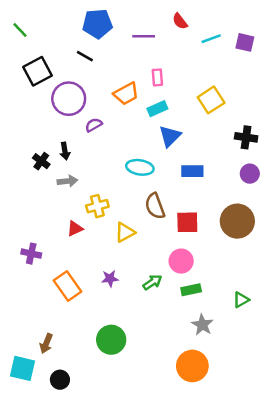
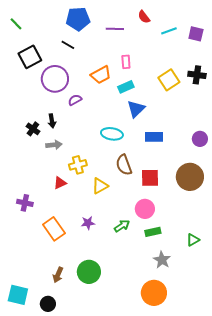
black cross: (246, 137) -> (197, 75), moved
brown arrow: (46, 343) -> (58, 275), moved

